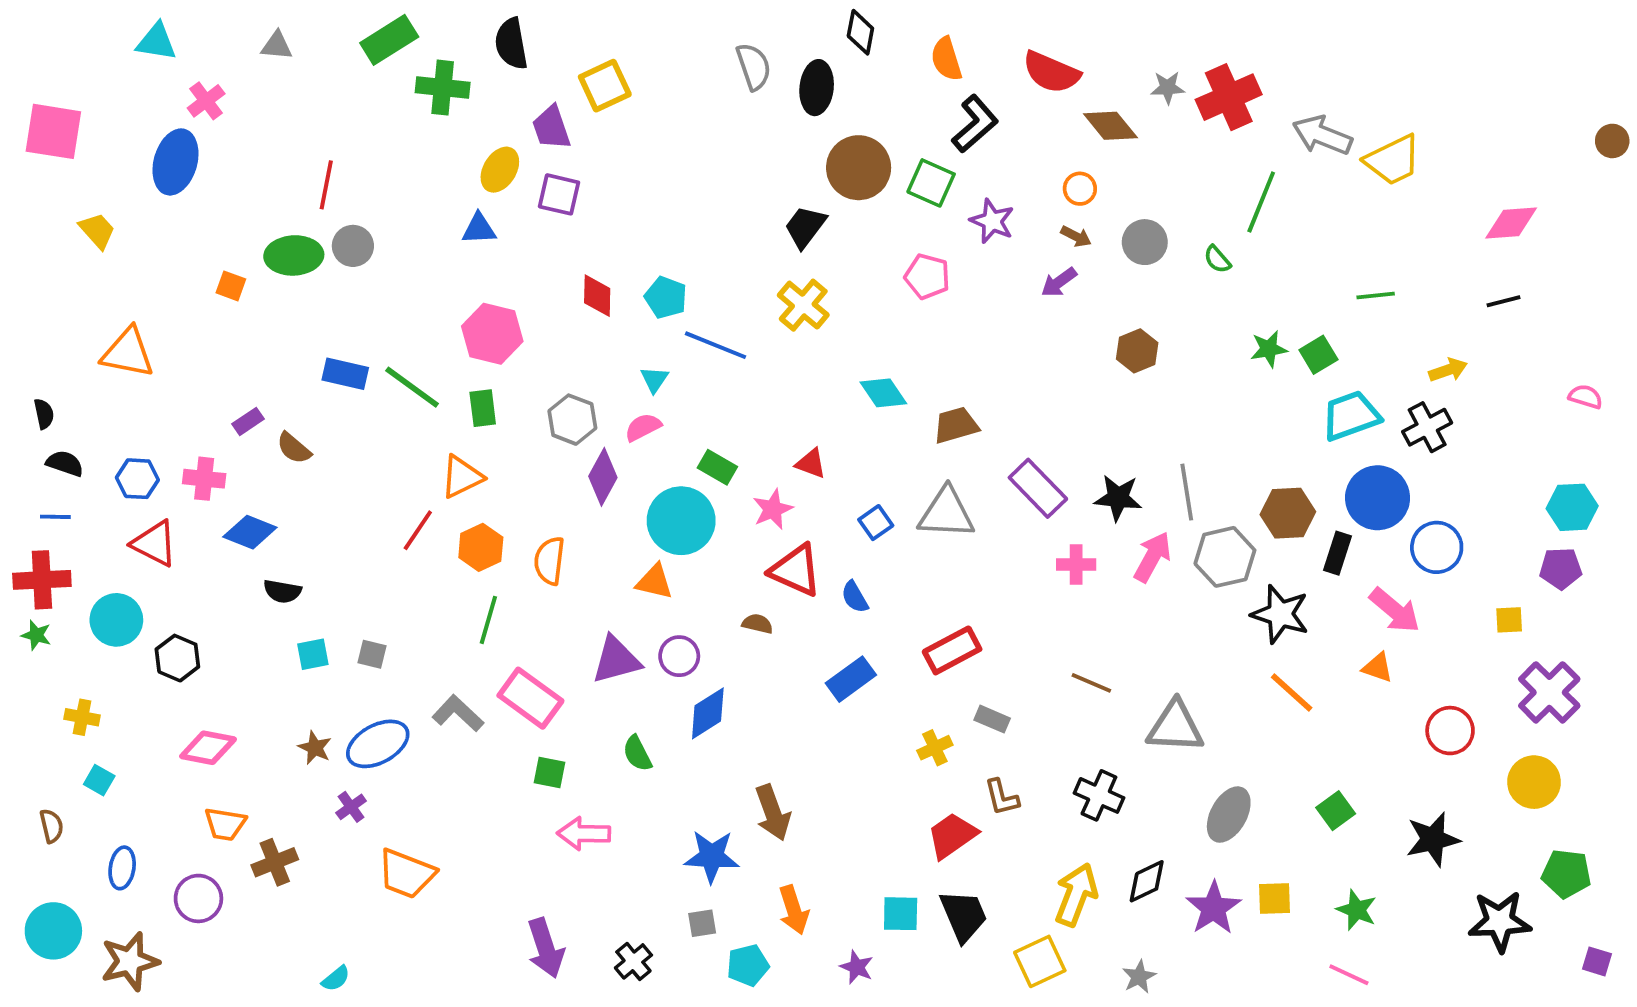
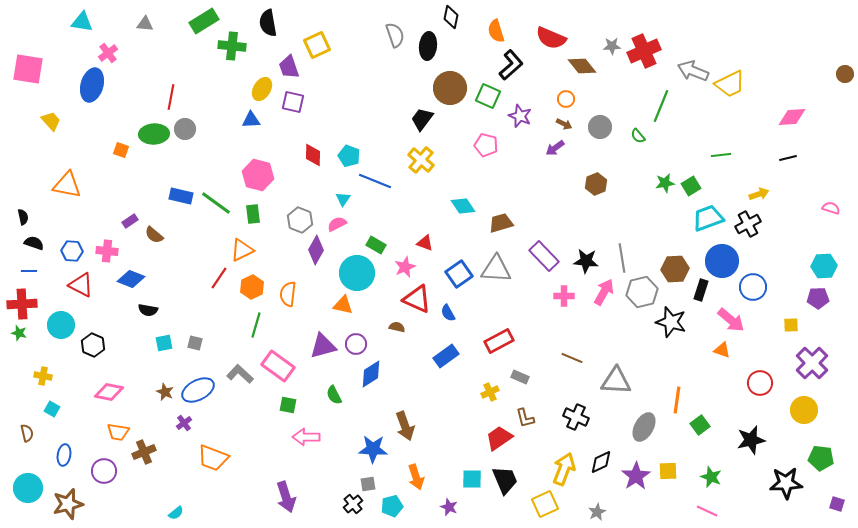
blue square: (876, 523) -> (459, 274), size x1.5
orange line: (1292, 692) -> (677, 400), moved, turned 56
black cross: (633, 961) -> (353, 504), moved

